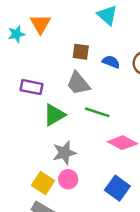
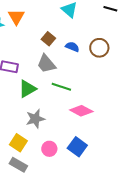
brown square: (81, 52) -> (48, 39), turned 32
pink circle: (68, 179) -> (49, 149), moved

